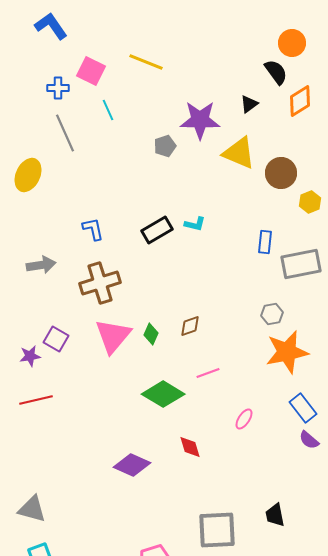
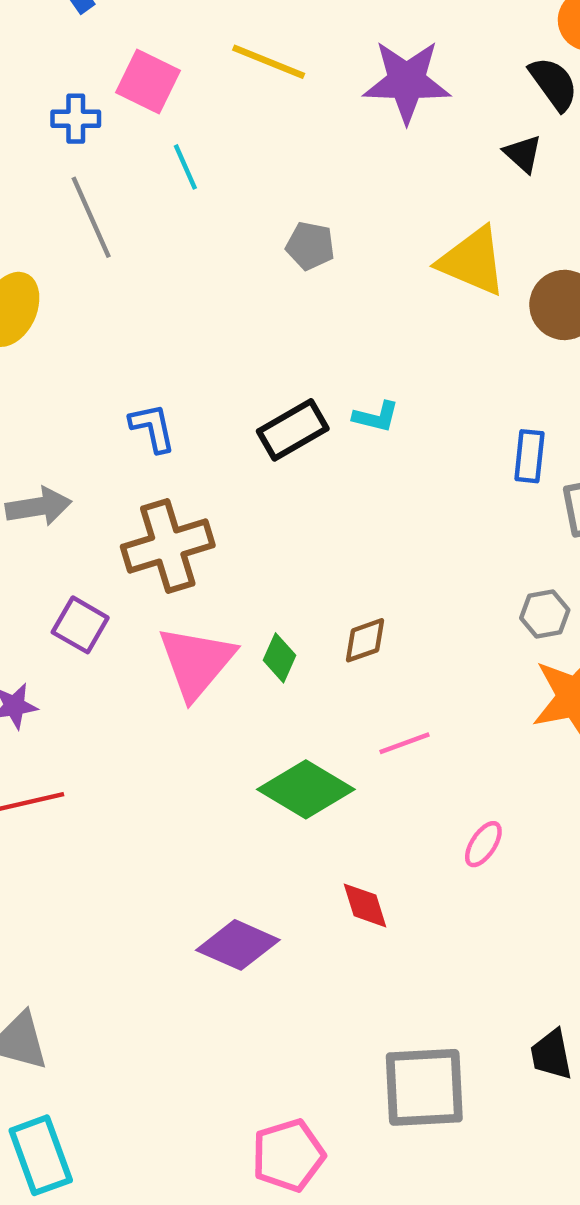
black triangle: (249, 104) -> (523, 154), moved, turned -42
purple star: (200, 120) -> (407, 81), moved
gray pentagon: (165, 146) -> (310, 246), turned 30
purple square: (56, 339) -> (80, 625), moved

